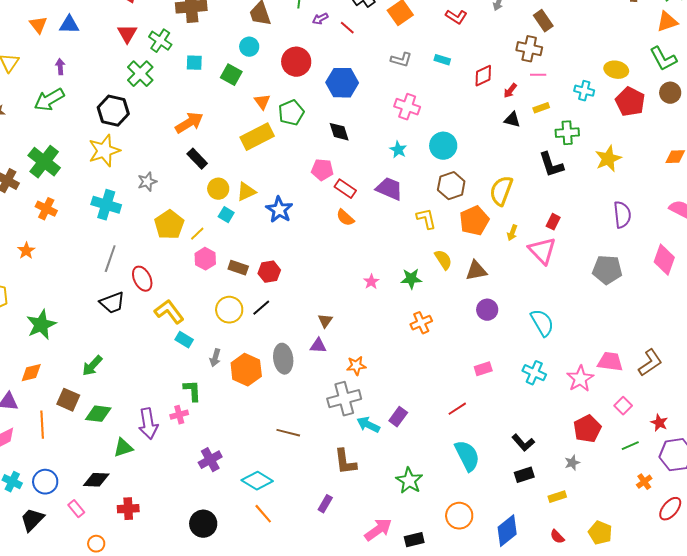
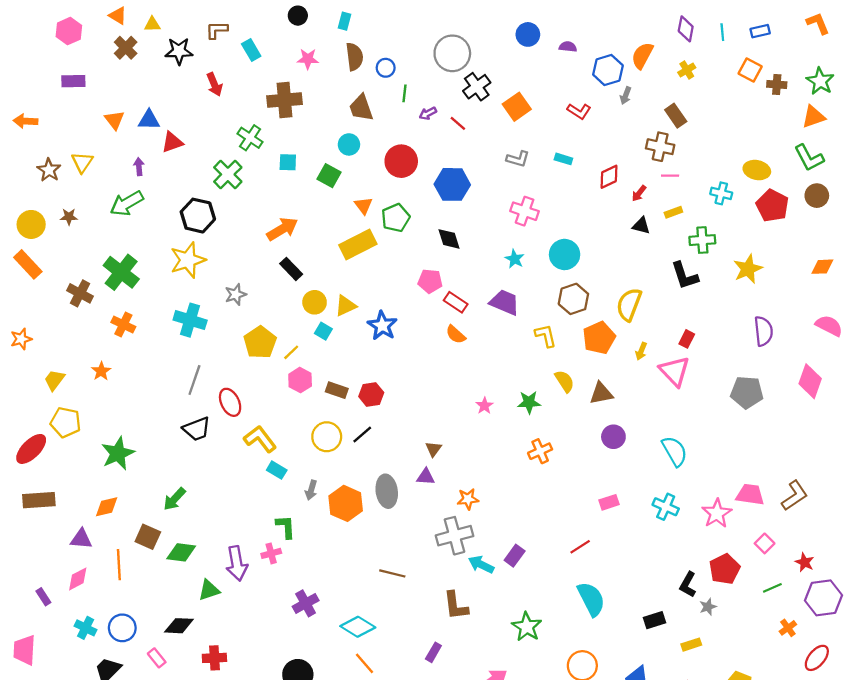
red triangle: (127, 34) -> (172, 142), moved, turned 40
black L-shape: (523, 443) -> (688, 585), moved, turned 70

